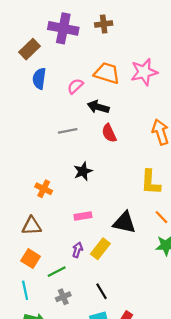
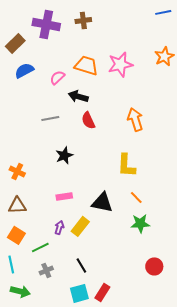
blue semicircle: (39, 79) -> (24, 70), turned 54
orange cross: (44, 189) -> (17, 171), moved

